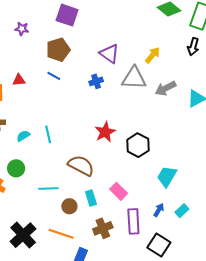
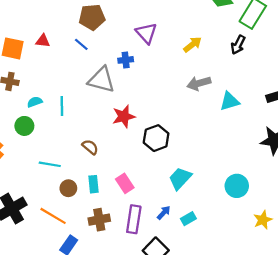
gray triangle: (134, 78) -> (101, 80), moved
brown semicircle: (81, 165) -> (90, 147), size x0.6
green circle: (16, 168) -> (24, 126), moved

